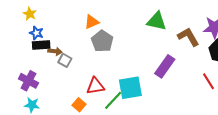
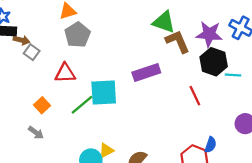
green triangle: (157, 21) -> (164, 22), moved
purple rectangle: (165, 66) -> (146, 73), turned 30
red triangle: (95, 86) -> (65, 73), moved

